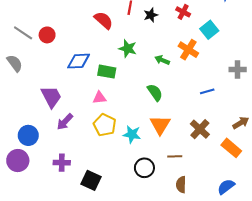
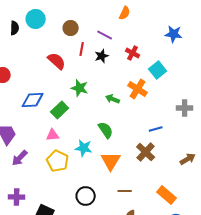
green rectangle: (107, 72) -> (60, 110), turned -54
brown cross: (200, 129) -> (146, 152), moved
cyan star: (132, 134) -> (84, 148), moved
orange rectangle: (231, 148) -> (167, 195), moved
black circle: (144, 168) -> (86, 196), moved

